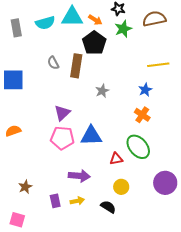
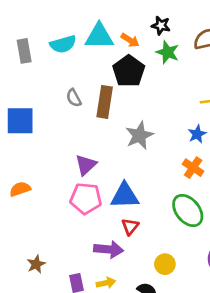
green star: (123, 29) -> (168, 52), turned -30
gray star: (102, 91) -> (139, 135), size x1.5
red triangle: (116, 159) -> (130, 227), moved, turned -40

